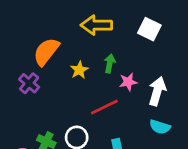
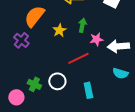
white arrow: (157, 91) -> (118, 46), turned -110

